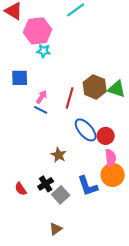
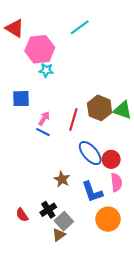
orange circle: (113, 175) -> (108, 219), moved
blue L-shape: (88, 186) -> (92, 192), moved
brown triangle: (56, 229) -> (59, 235), moved

